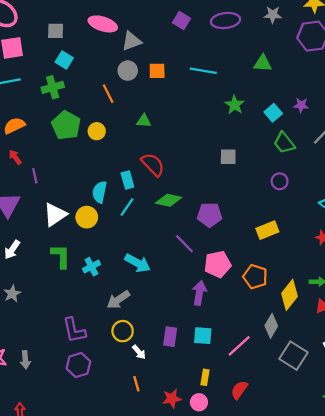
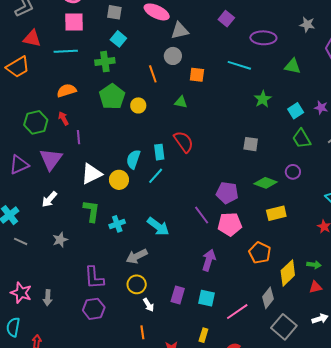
purple ellipse: (226, 21) -> (263, 38), moved
orange square: (157, 71) -> (197, 75), moved
green diamond: (169, 200) -> (266, 183), moved
pink pentagon: (218, 264) -> (230, 224), moved
gray star: (12, 294) -> (60, 240), moved

